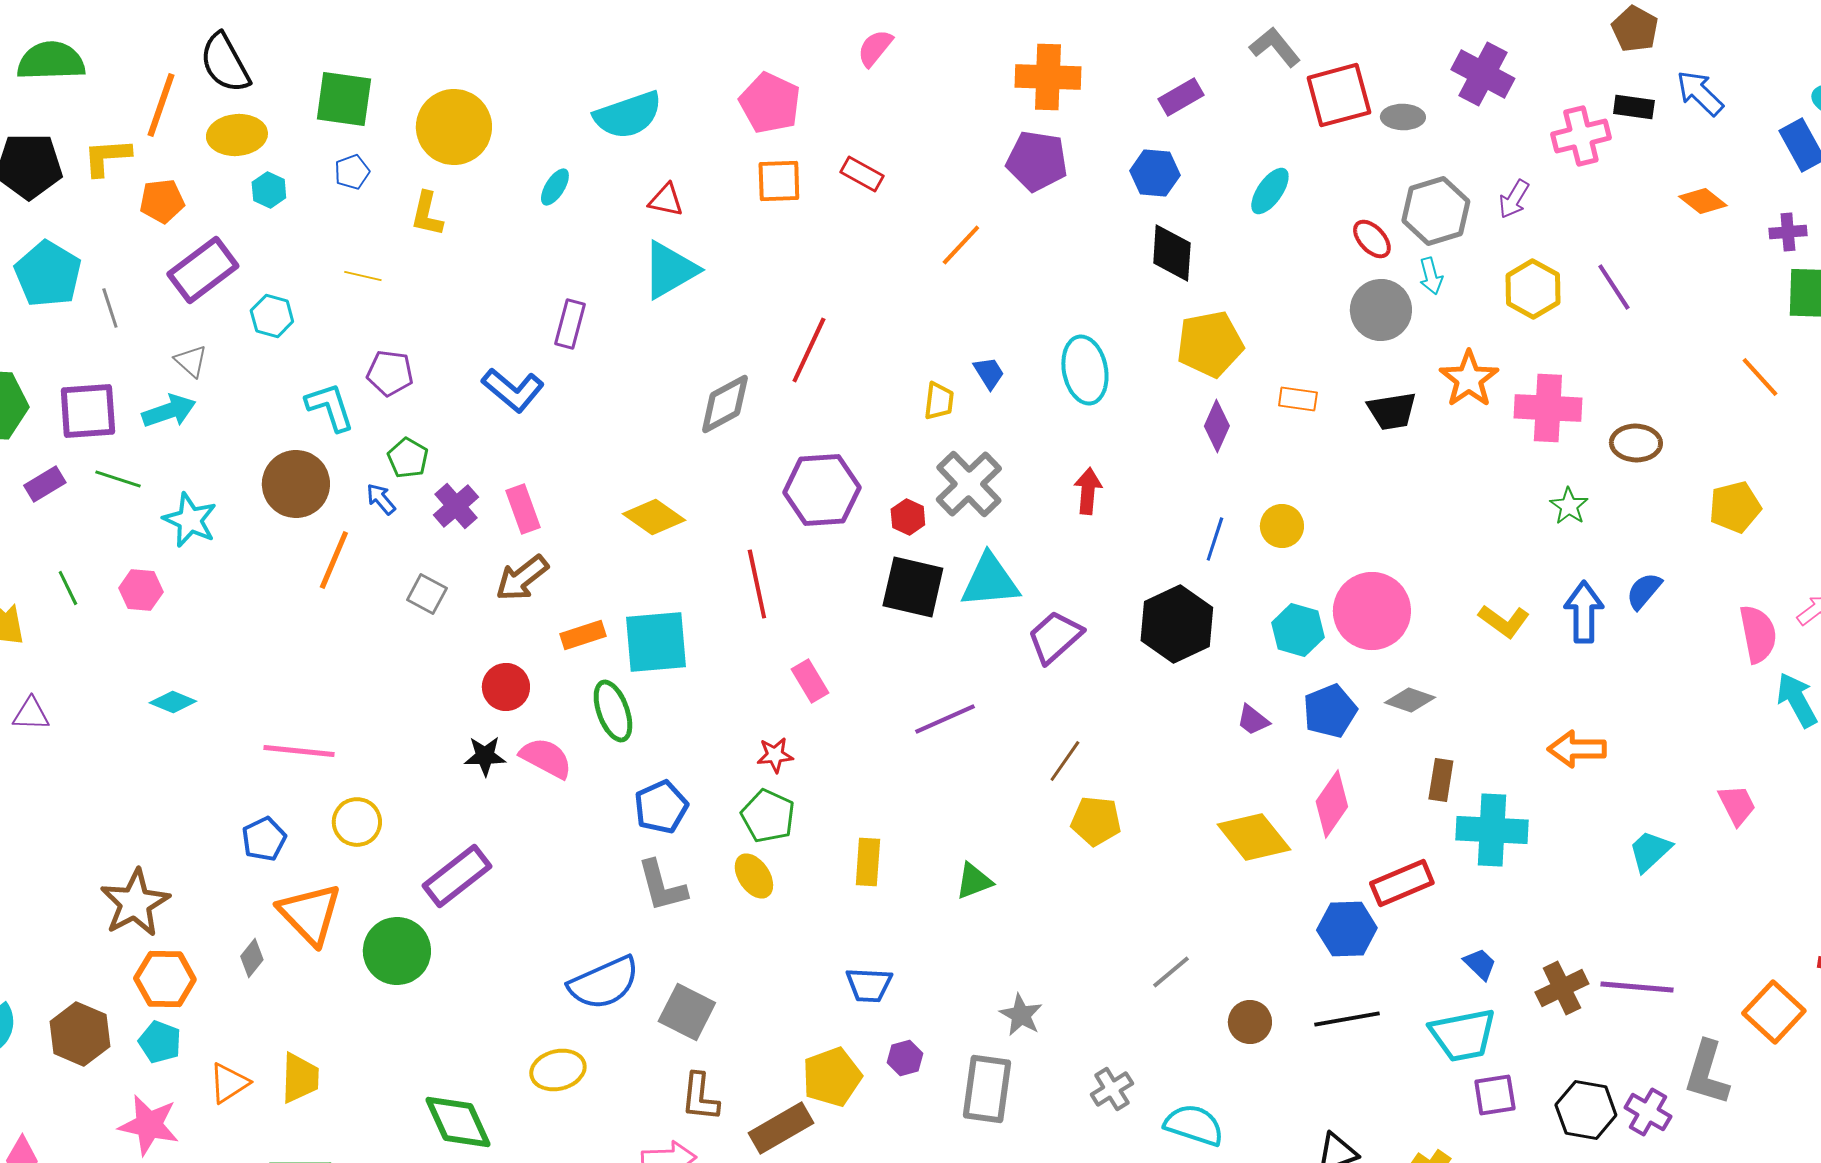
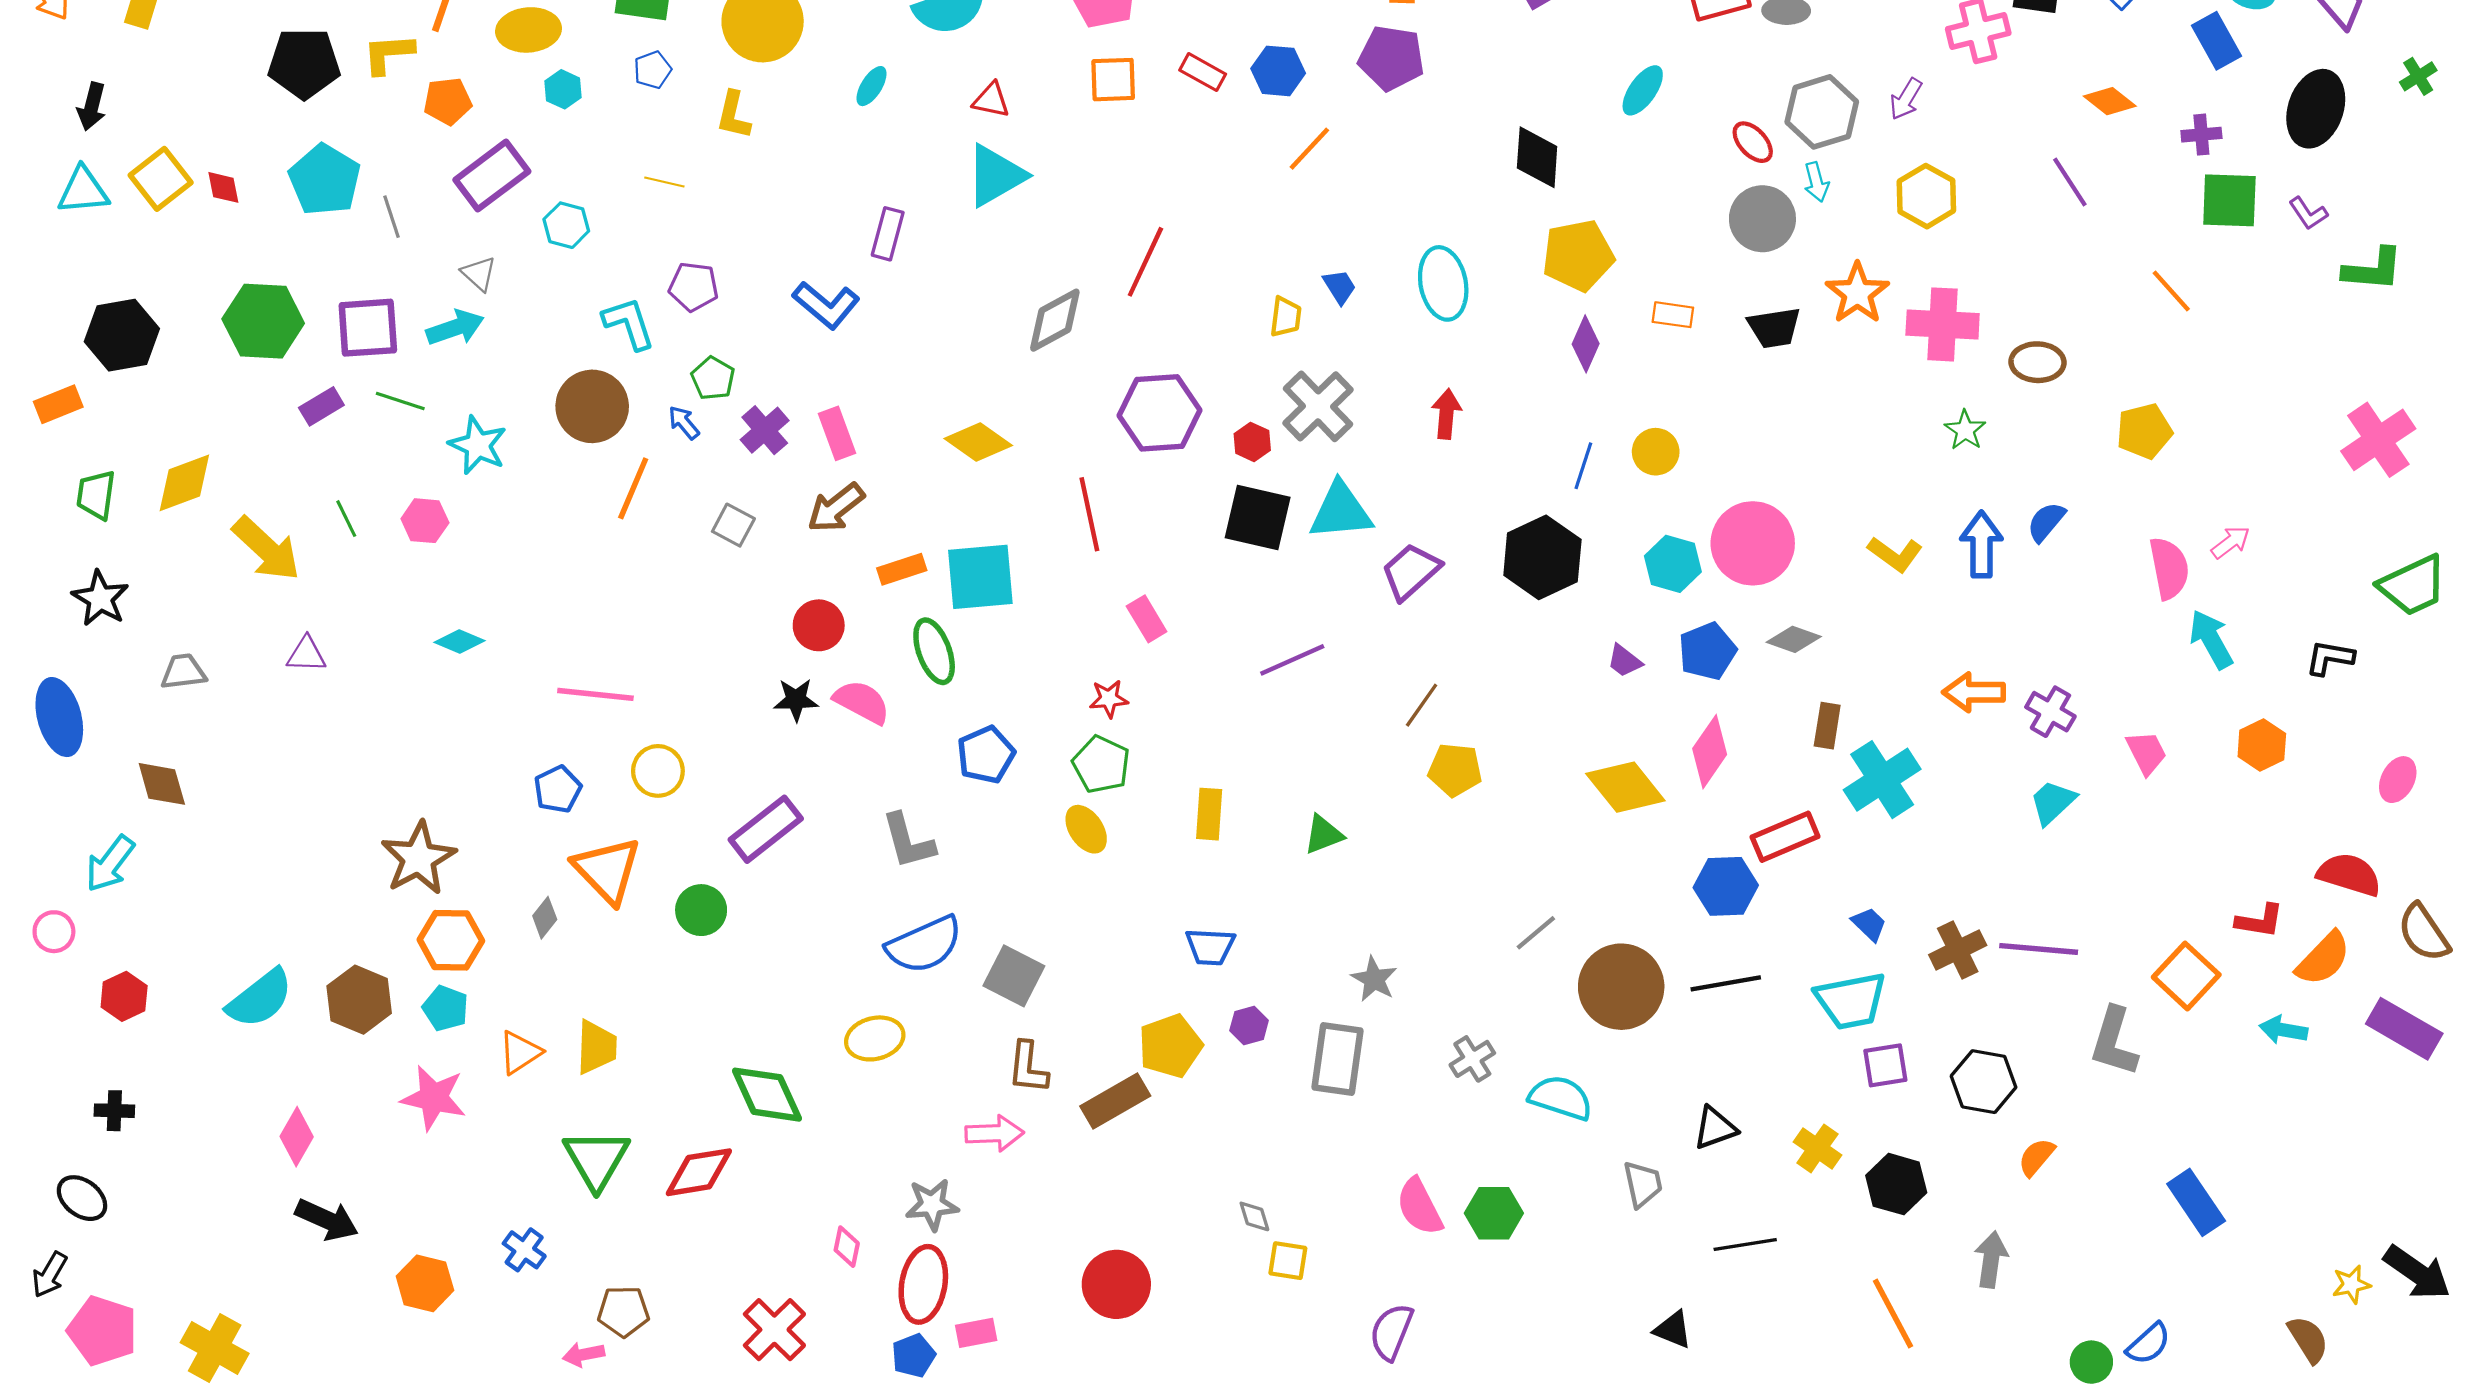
blue hexagon: (1155, 173) -> (1278, 71), moved
purple line: (1614, 287) -> (2070, 182), moved
cyan cross: (1492, 830) -> (1882, 780), turned -36
gray L-shape: (662, 886) -> (908, 841), moved
green circle: (397, 951) -> (701, 910), size x0.7
brown circle: (1250, 1022) -> (1621, 987), size x1.8
purple cross: (1648, 1112) -> (2050, 712), moved

